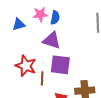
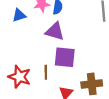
red star: (26, 66) -> (19, 77), moved

